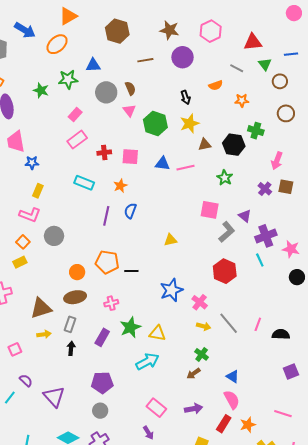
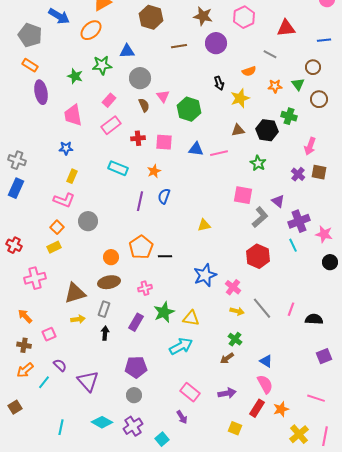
green triangle: (265, 64) -> (298, 84), moved
brown semicircle: (130, 88) -> (144, 105), moved
yellow star: (190, 123) -> (240, 98), moved
pink trapezoid: (16, 142) -> (73, 115), moved
orange pentagon: (107, 262) -> (141, 247), turned 30

